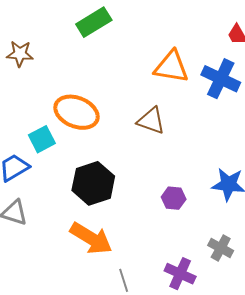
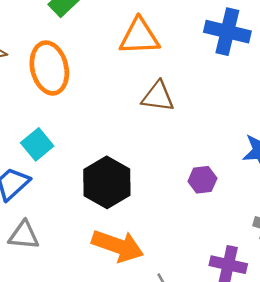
orange triangle: (171, 67) -> (139, 37), moved
orange ellipse: (76, 112) -> (49, 68), moved, turned 66

